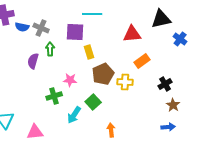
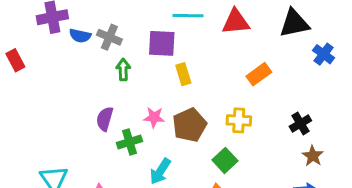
red triangle: (132, 34) -> (236, 22), moved
purple semicircle: (33, 61) -> (105, 119), moved
orange rectangle: (142, 61) -> (259, 74), moved
brown pentagon: (103, 74) -> (189, 125), moved
green square: (93, 102) -> (225, 160), moved

